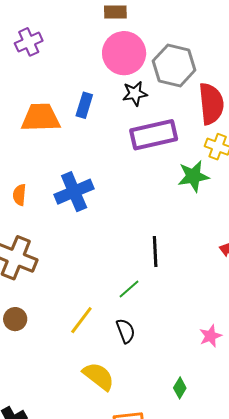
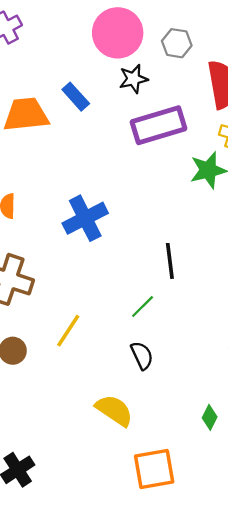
gray hexagon: (174, 66) -> (177, 43), size x0.6
blue rectangle: (84, 105) -> (76, 97), turned -55
blue cross: (74, 192) -> (85, 218), moved
yellow line: (81, 320) -> (68, 331), moved

